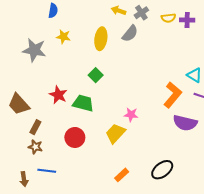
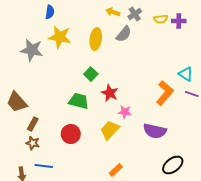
yellow star: (63, 37) -> (60, 37), size x1.6
red star: (58, 95) -> (110, 93), moved
purple semicircle: (185, 123) -> (155, 131), moved
black ellipse: (162, 170) -> (173, 165), moved

